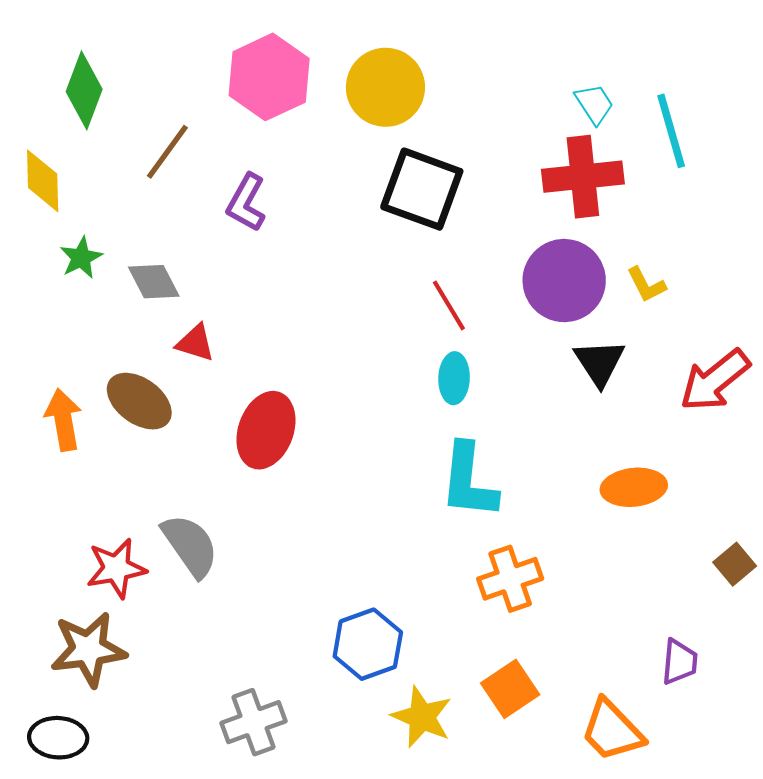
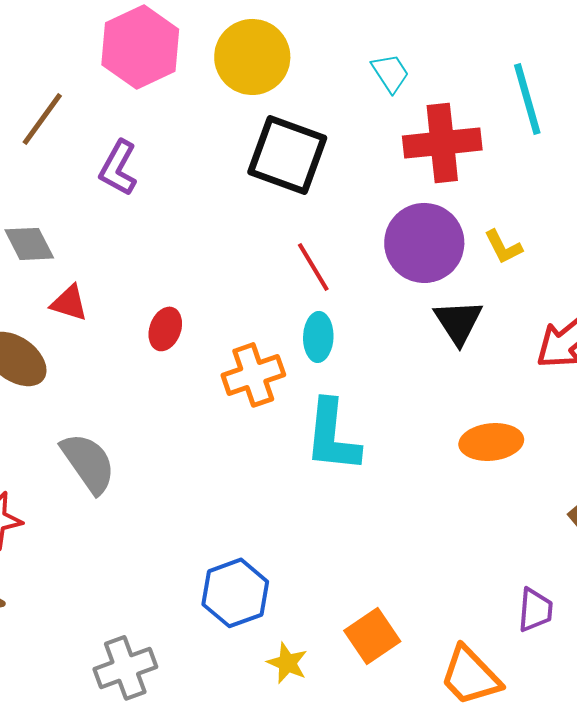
cyan trapezoid: (594, 104) -> (390, 73), moved
red ellipse: (266, 430) -> (165, 329), moved, size x0.6
gray semicircle: (190, 545) -> (88, 463), moved
orange cross: (510, 579) -> (253, 375), moved
yellow star: (422, 717) -> (287, 663), size x0.7

